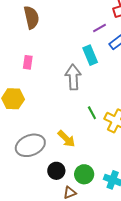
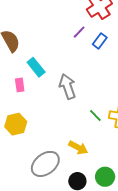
cyan rectangle: (90, 55) -> (36, 67), moved

